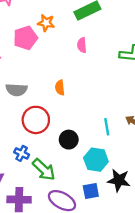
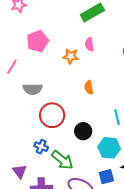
orange star: (46, 23) -> (71, 56), moved
orange semicircle: (60, 88) -> (89, 87), moved

